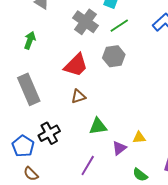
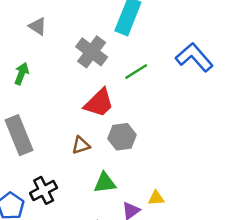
green line: (119, 26) -> (136, 72), moved
gray hexagon: (114, 56) -> (122, 137), moved
red trapezoid: (76, 65) -> (99, 103), moved

